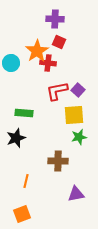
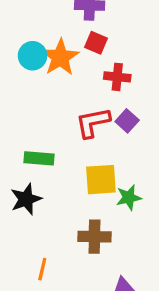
cyan circle: (11, 63) -> (33, 56), moved
red cross: (48, 63) -> (117, 77), moved
yellow square: (74, 115) -> (101, 180), moved

